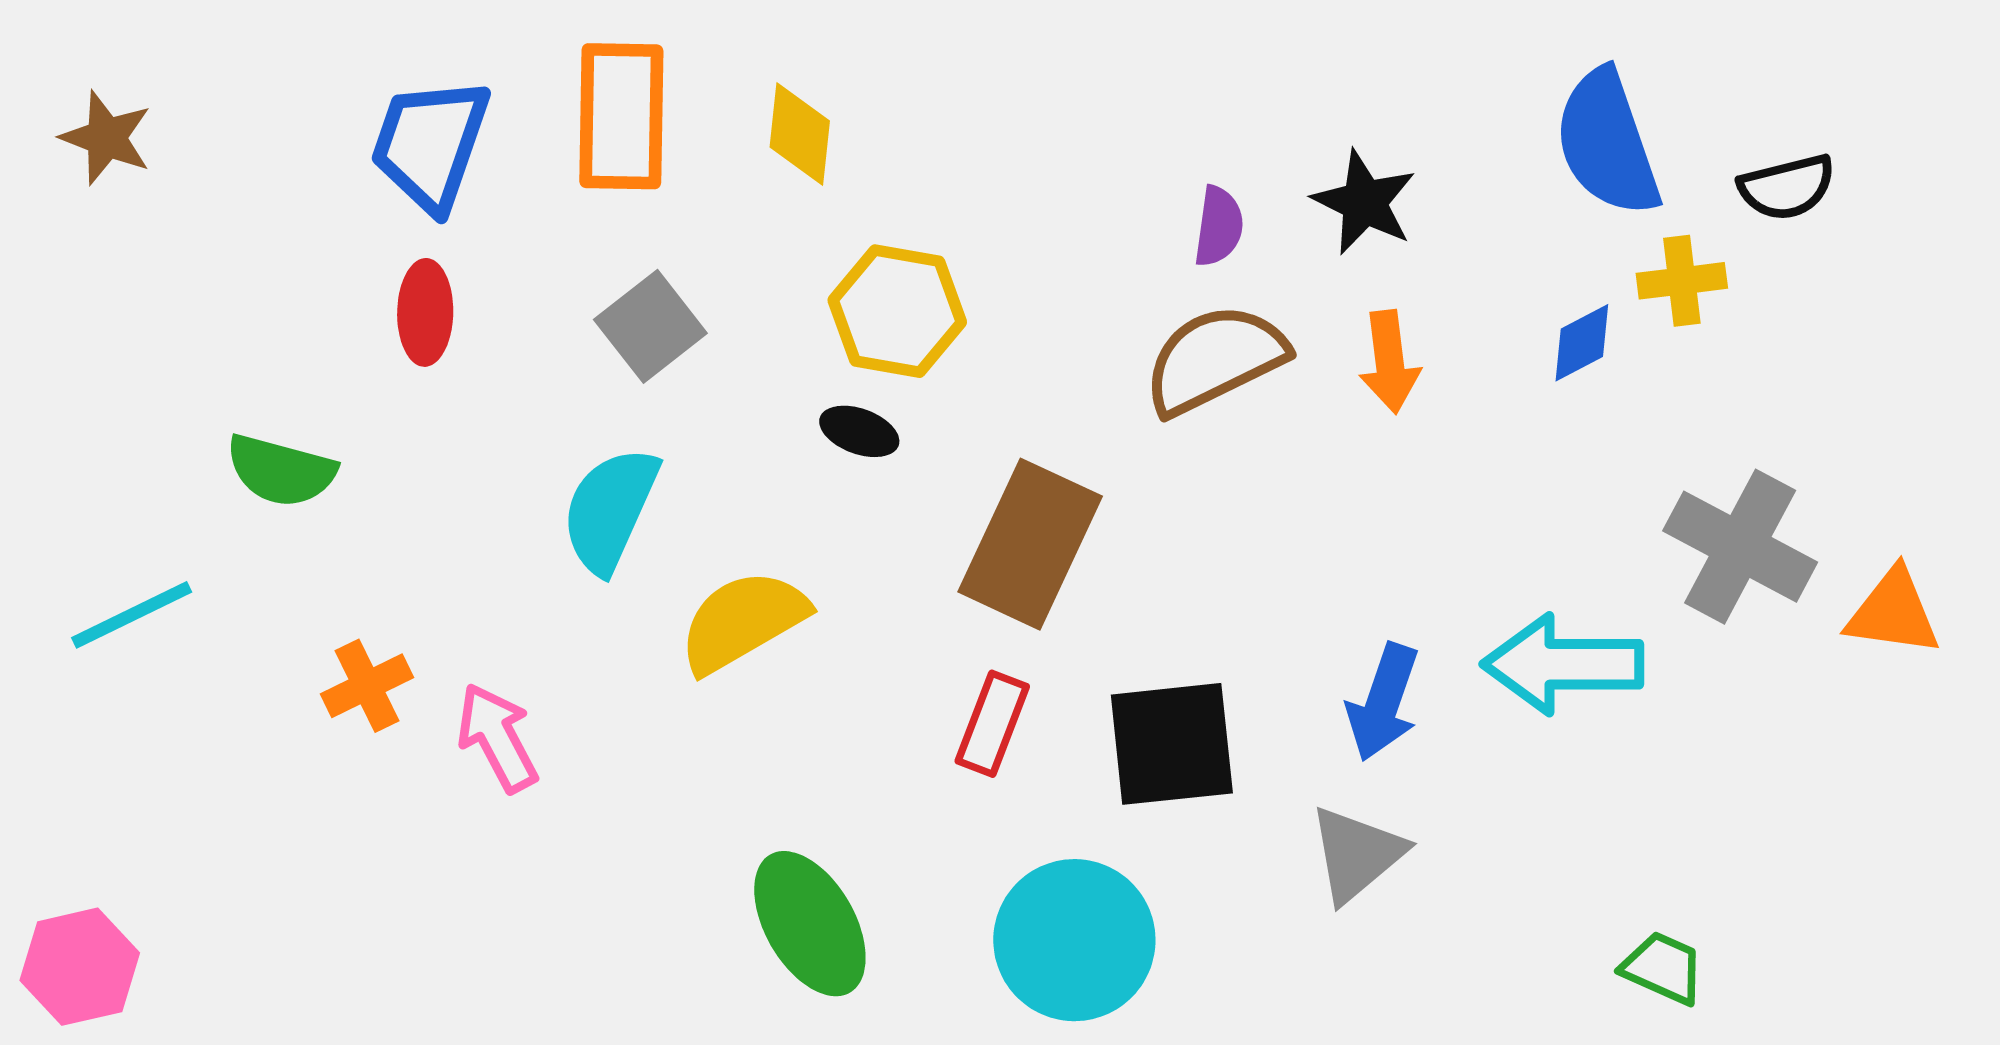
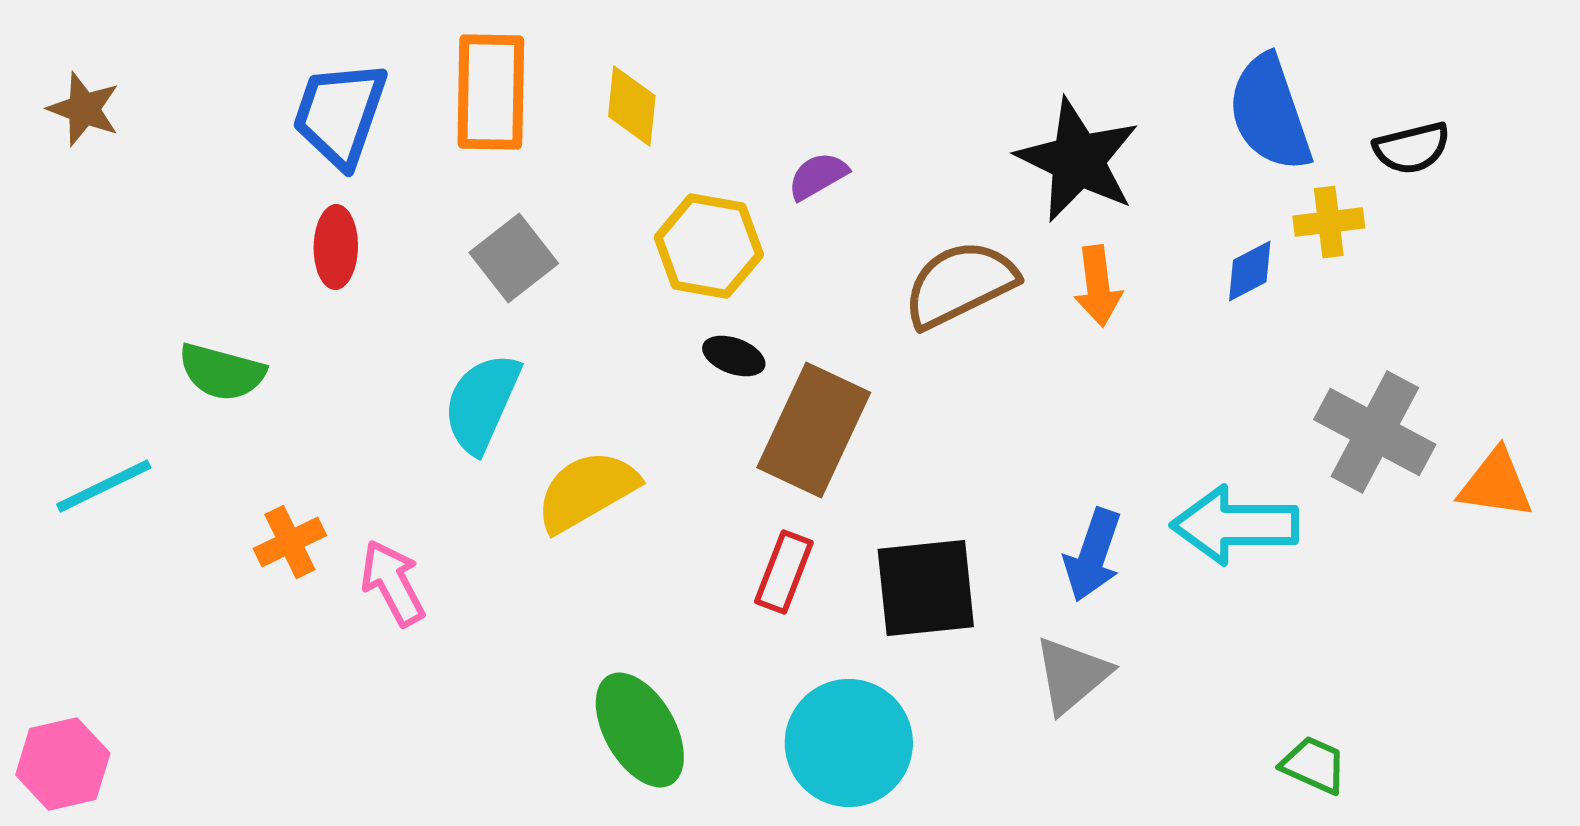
black star: (1364, 202) -> (1078, 160), size x1.5
purple semicircle: (1219, 226) -> (818, 176), moved, turned -128
black ellipse: (859, 431) -> (734, 356), moved

